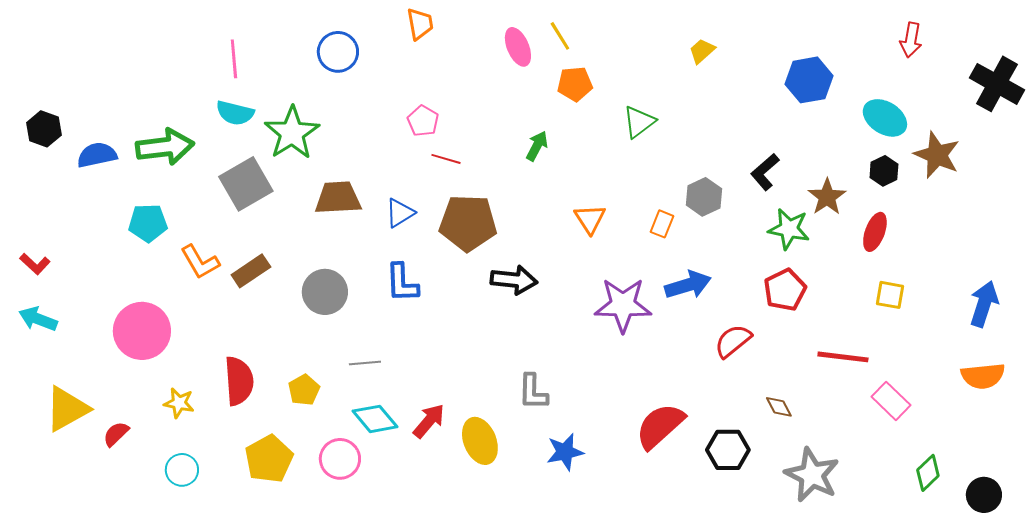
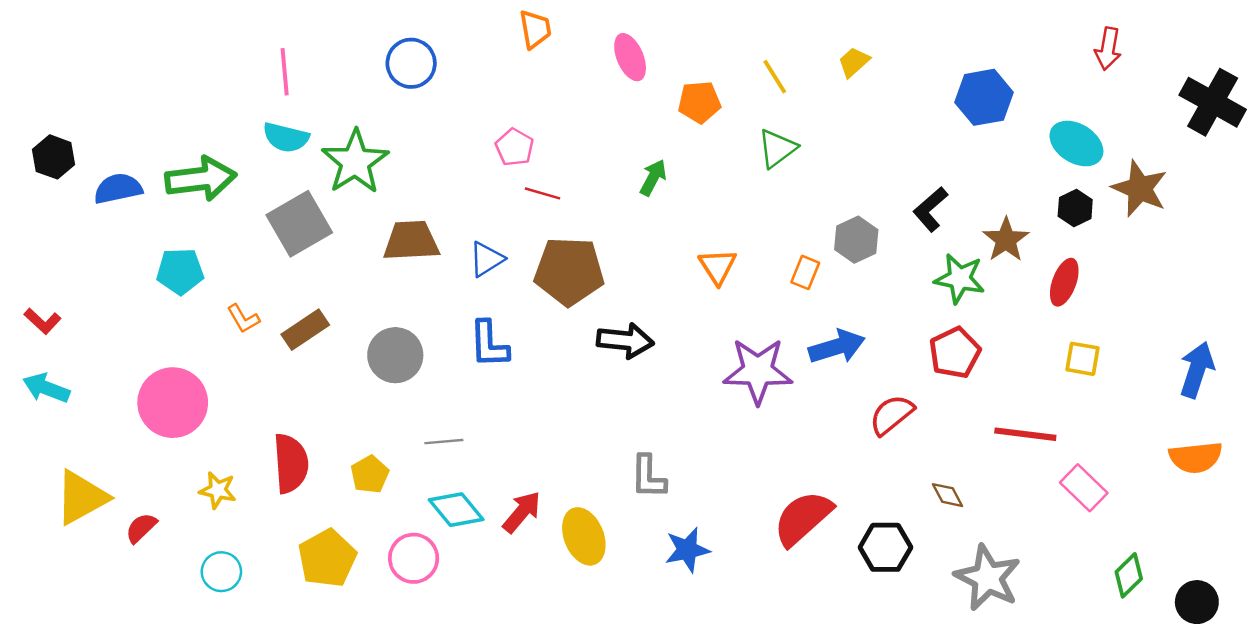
orange trapezoid: (420, 24) -> (535, 29), moved
yellow line: (560, 36) -> (775, 77), moved
orange L-shape: (200, 262) -> (243, 319), size x0.7

